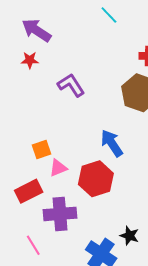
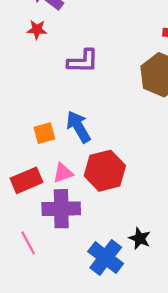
purple L-shape: (71, 85) -> (83, 61), turned 120
blue arrow: (112, 143) -> (78, 127), moved
pink triangle: (58, 168) -> (63, 173), moved

